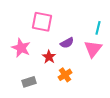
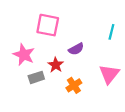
pink triangle: (93, 49) -> (109, 74), moved
gray rectangle: (29, 82) -> (36, 77), moved

